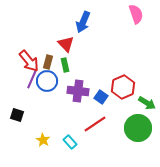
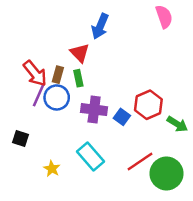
red line: (95, 124) -> (140, 161), moved
green circle: (138, 128) -> (166, 173), moved
cyan rectangle: (70, 142) -> (90, 157), moved, size x1.6

